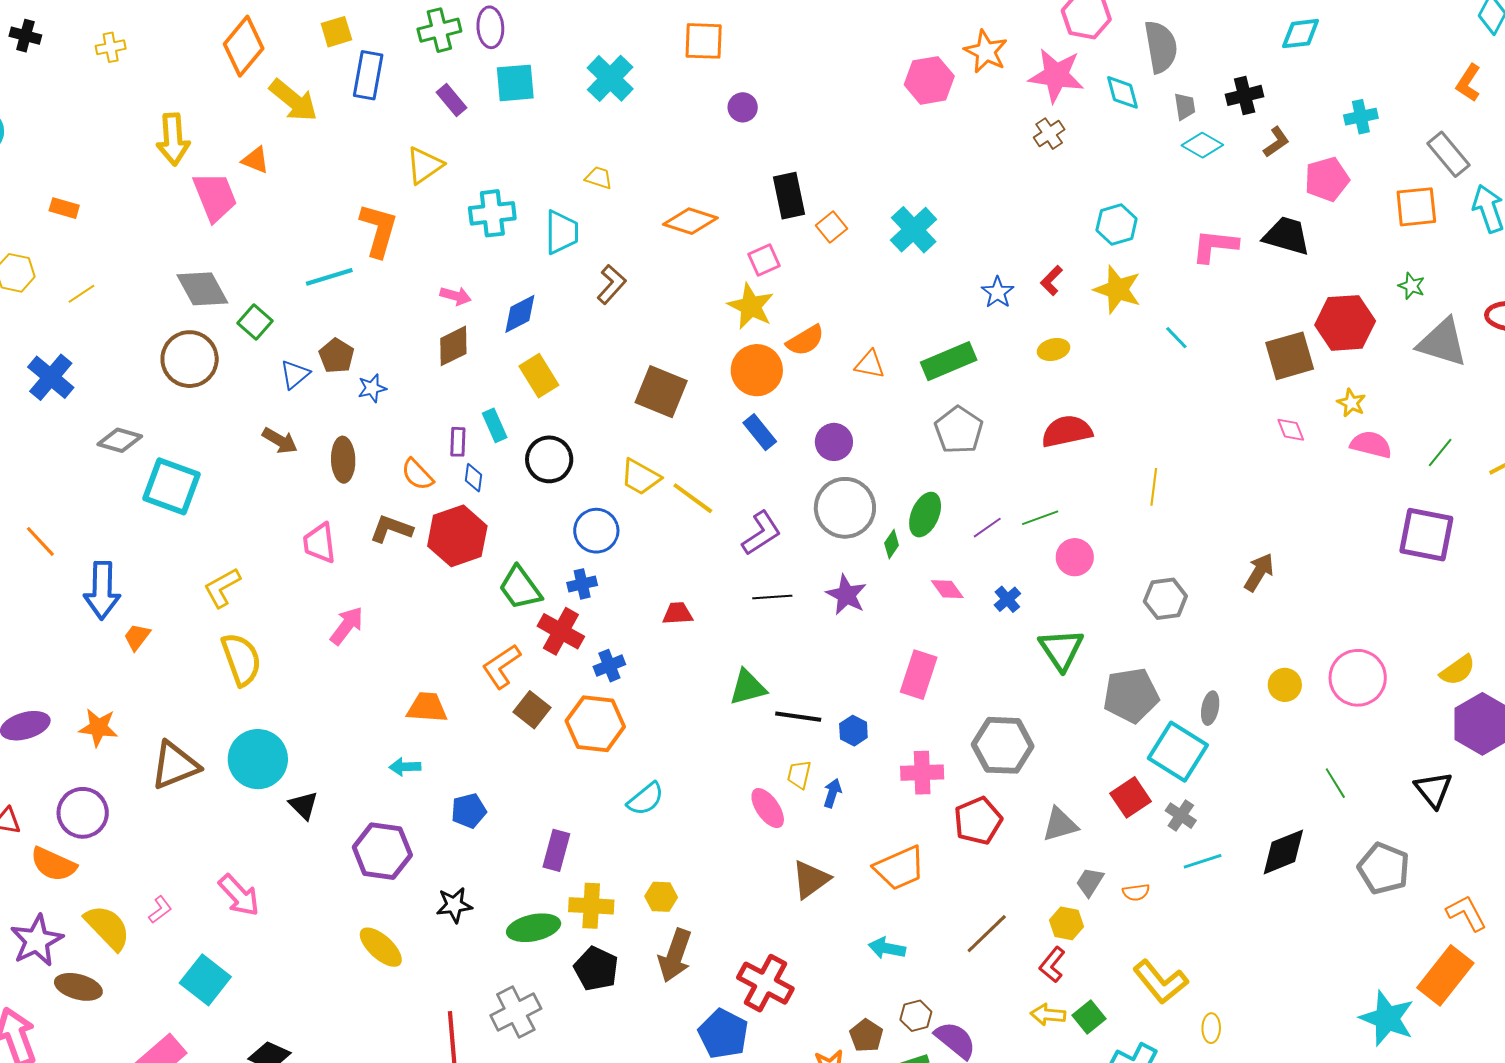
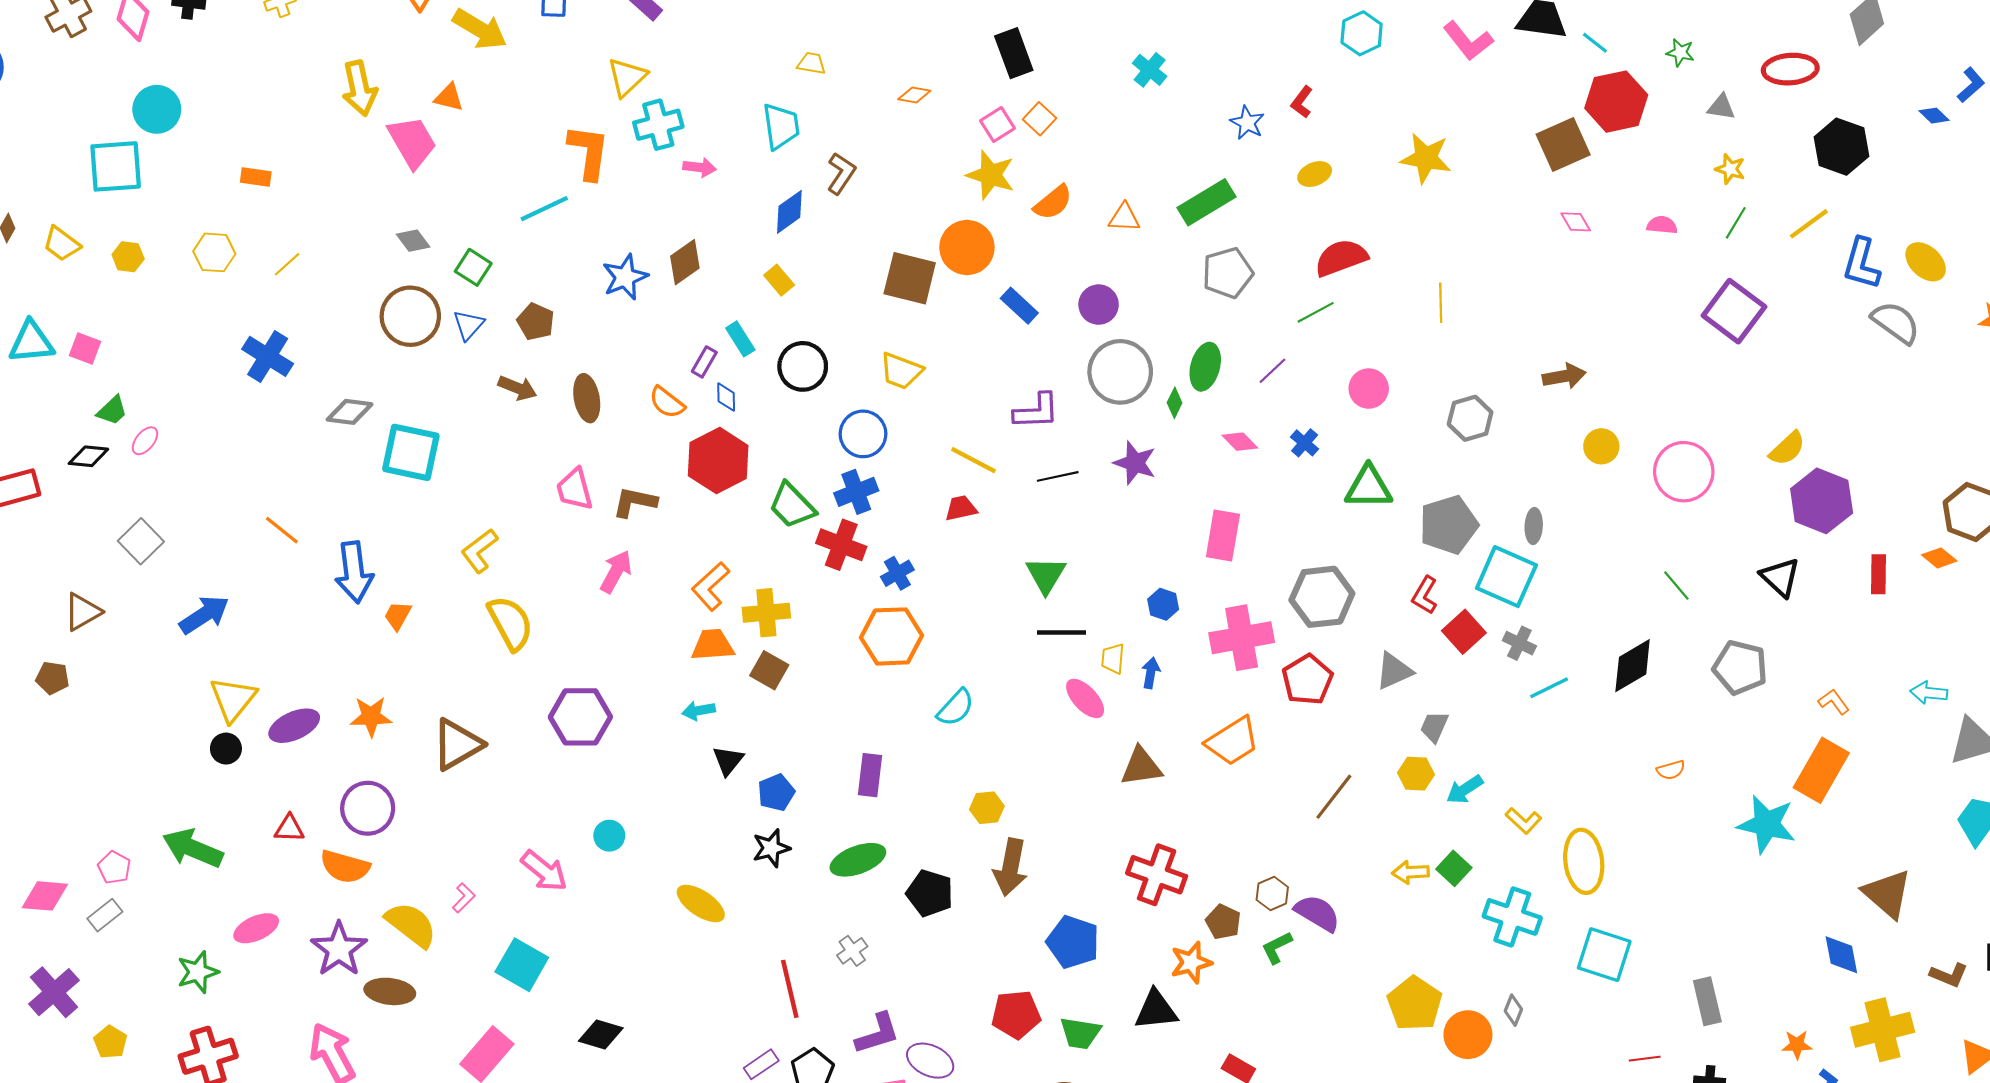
cyan cross: (492, 213) -> (658, 125), moved
orange diamond: (690, 221) -> (914, 95), size x0.6
orange square: (832, 227) -> (1039, 119), moved
cyan cross: (914, 230) -> (1150, 70), size x0.7
pink L-shape: (1215, 246) -> (1468, 41), turned -126
gray diamond: (202, 289) -> (413, 241), size x0.6
yellow star: (1118, 289) -> (1426, 158), moved
pink arrow: (456, 296) -> (700, 167), moved
blue diamond: (520, 314) -> (789, 212), moved
cyan line: (1176, 338) -> (1595, 43), moved
gray triangle: (1442, 342) -> (1721, 107), size x0.5
brown pentagon: (337, 356) -> (536, 322), moved
orange circle: (757, 370) -> (967, 248), moved
blue triangle: (295, 374) -> (469, 325), moved
yellow rectangle: (539, 376) -> (779, 280), size x0.7
blue star: (372, 388) -> (625, 277), moved, size x1.5
yellow star: (1351, 403) -> (1730, 169), moved
gray pentagon: (959, 430) -> (1228, 273), turned 30
purple rectangle: (458, 442) -> (704, 362), turned 36
pink semicircle: (1371, 445) -> (1662, 225), size x0.7
yellow line: (693, 498) -> (973, 460), moved
green line: (1040, 518) -> (1316, 312), moved
brown L-shape: (391, 529) -> (635, 502), moved
purple L-shape: (761, 533) -> (1036, 411), turned 39
purple square: (1426, 535) -> (1734, 311), turned 34
brown arrow: (1259, 572) -> (1564, 376), turned 57
blue cross: (582, 584) -> (856, 492), size x1.4
green triangle: (1061, 649) -> (1369, 487), turned -48
orange L-shape: (501, 666) -> (711, 586), moved
yellow circle: (1285, 685) -> (1601, 446), moved
green triangle: (748, 687) -> (1046, 575), turned -36
brown square: (532, 710) -> (769, 670), moved
black line: (798, 717) -> (1062, 633), moved
cyan circle: (258, 759) -> (609, 836), moved, size x0.5
pink cross: (922, 773) -> (1242, 638), size x1.4
black triangle: (304, 805) -> (728, 761), moved, turned 32
blue pentagon: (469, 811) -> (776, 793), moved
purple hexagon: (382, 851) -> (580, 717), moved
brown triangle: (811, 879) -> (1141, 767), turned 36
orange semicircle: (1136, 892) -> (1671, 770), moved
yellow cross: (591, 906) -> (766, 613), moved
orange L-shape: (1466, 913) -> (1834, 702), size x0.7
cyan arrow: (887, 948) -> (1465, 789), moved, turned -36
red L-shape: (1052, 965) -> (1425, 595), moved
yellow L-shape: (1160, 982) -> (1523, 821), size x0.6
red cross: (765, 983) -> (1157, 875), moved
gray cross: (516, 1012) -> (852, 951), size x0.6
yellow ellipse: (1211, 1028) -> (1584, 861), size x2.0

